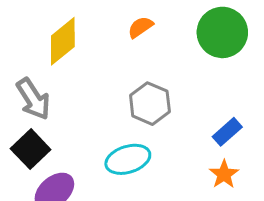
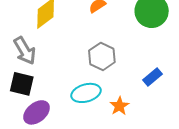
black square: (31, 149) -> (22, 84), turned -35
orange star: (224, 174) -> (119, 106), moved

